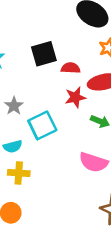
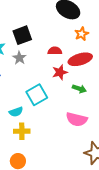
black square: (44, 54) -> (22, 35), moved
gray star: (14, 106) -> (19, 58), moved

